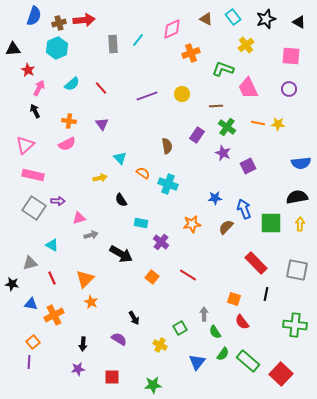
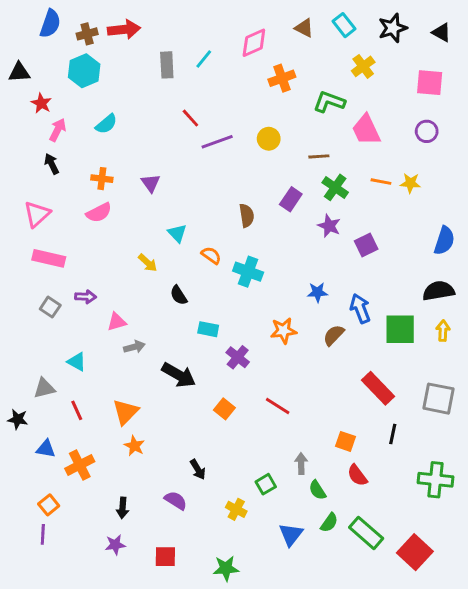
red line: (101, 88) -> (190, 118), moved
blue semicircle: (301, 163) -> (444, 241), turned -66
yellow arrow: (100, 178) -> (148, 263), turned 56
gray square: (34, 208) -> (50, 307), size x0.6

